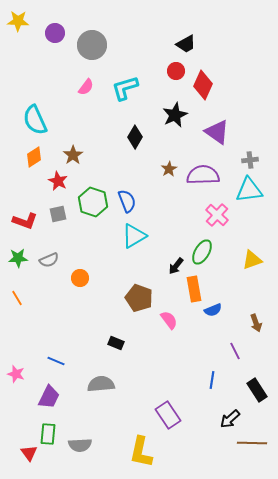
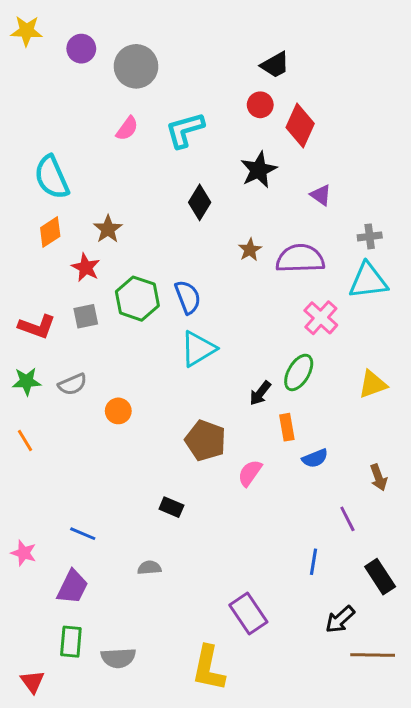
purple triangle: (217, 132) -> (321, 195), size x0.6
orange rectangle: (194, 289) -> (287, 427), size x0.7
pink semicircle: (169, 320) -> (250, 473), turned -108
gray semicircle: (101, 384) -> (149, 568), size x0.6
red triangle: (29, 453) -> (32, 682), moved

